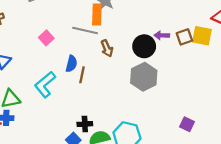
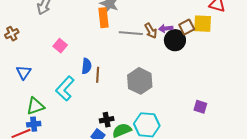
gray line: (85, 31) -> (131, 33), moved
black circle: (144, 46) -> (175, 40), moved
brown arrow: (107, 48) -> (151, 31), moved
gray hexagon: (144, 77) -> (140, 81), moved

